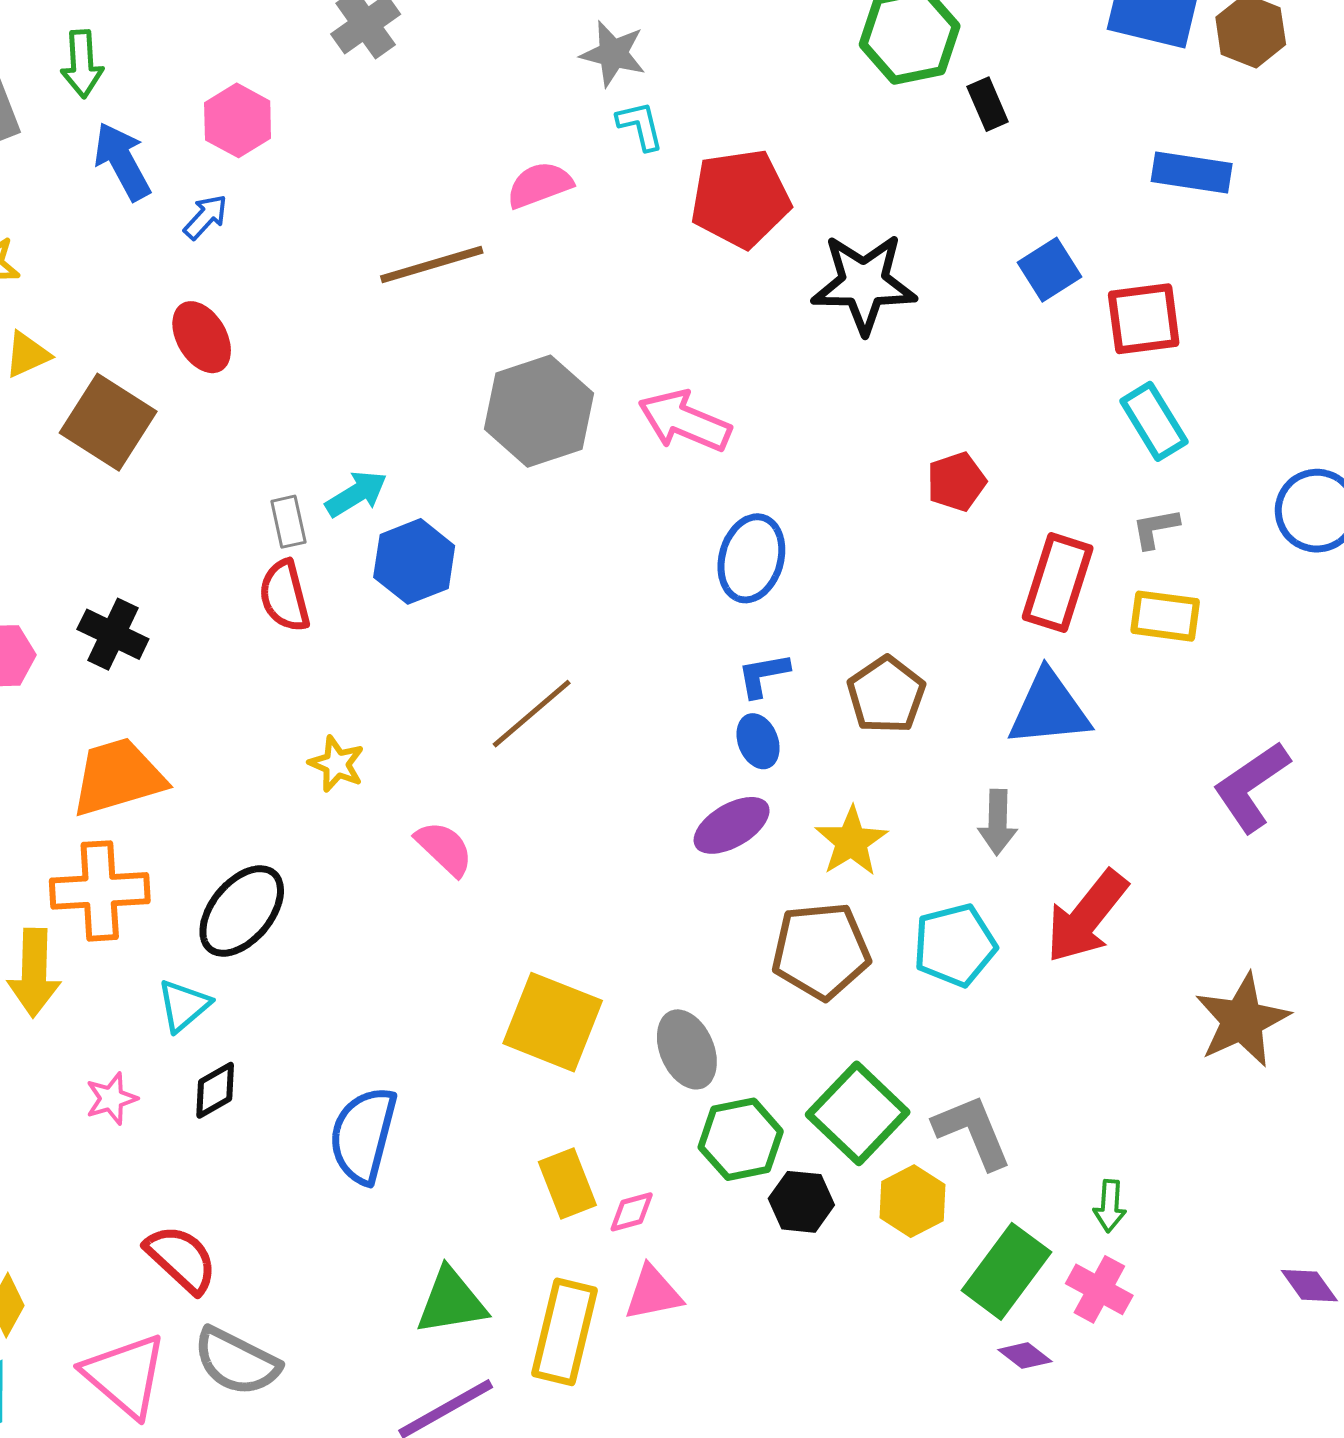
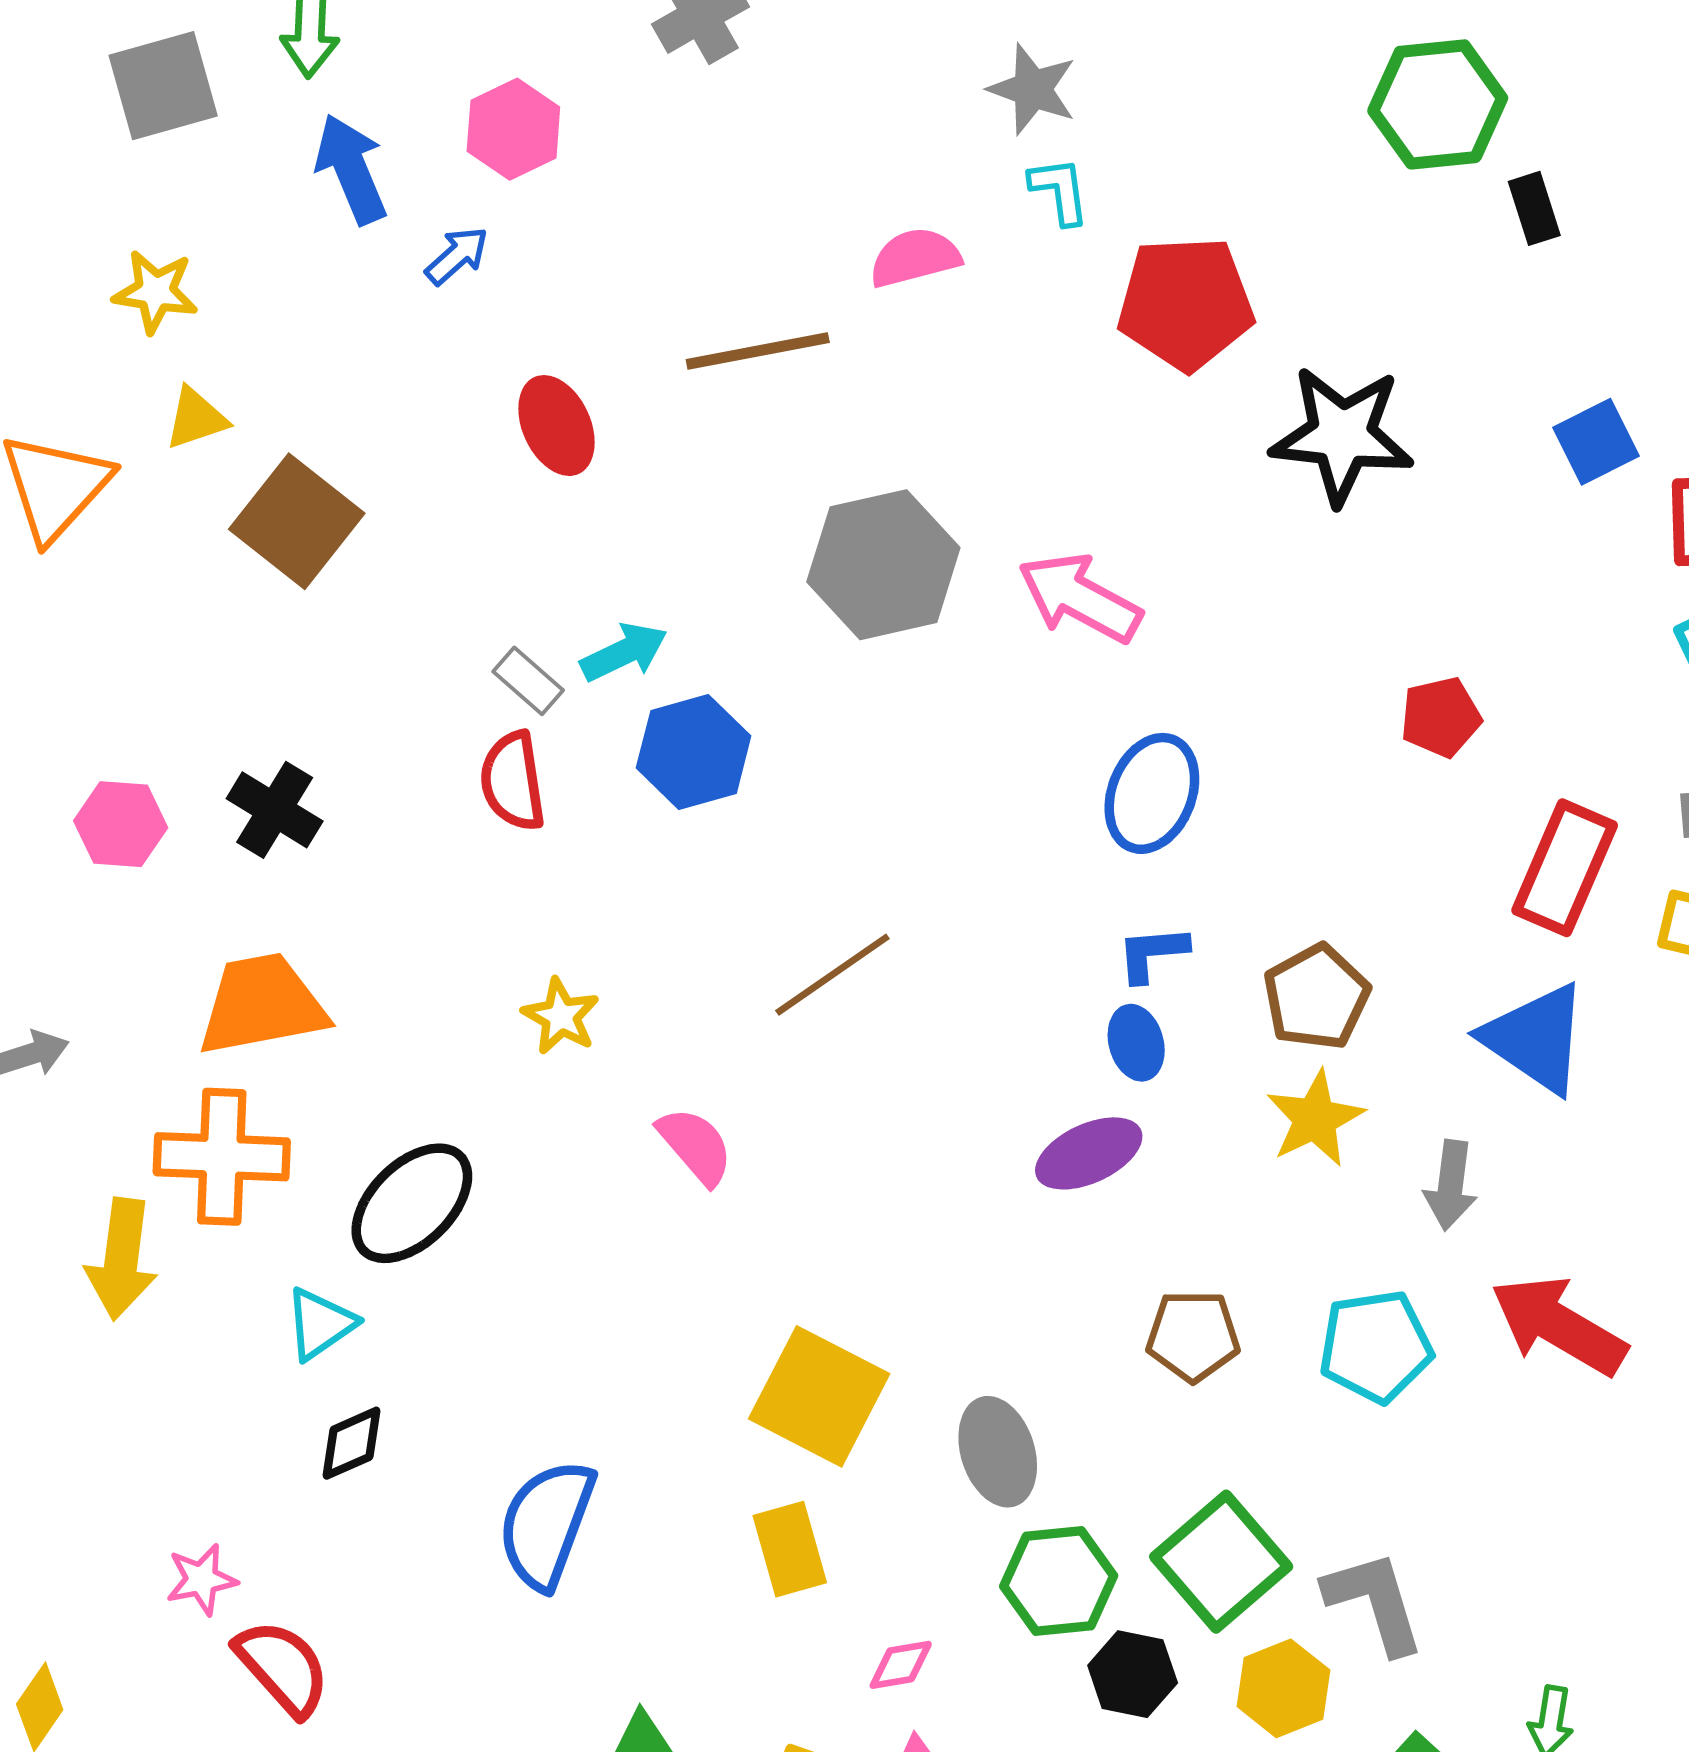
red ellipse: (202, 337) -> (557, 426), moved
gray rectangle: (288, 522) -> (528, 681), turned -42
blue triangle: (1049, 709) -> (1536, 1038), turned 34
yellow star: (851, 841) -> (1315, 1119), moved
red arrow: (1087, 917) -> (1559, 1325), turned 76
brown pentagon: (821, 951) -> (1193, 1336), size x0.7
pink star: (111, 1099) -> (201, 1579), moved
yellow rectangle: (567, 1184) -> (790, 1549), moved

